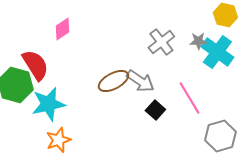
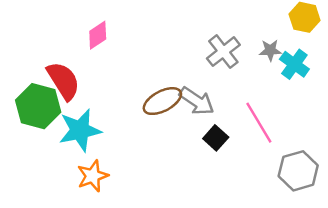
cyan cross: (217, 52) -> (294, 64), size x0.7

